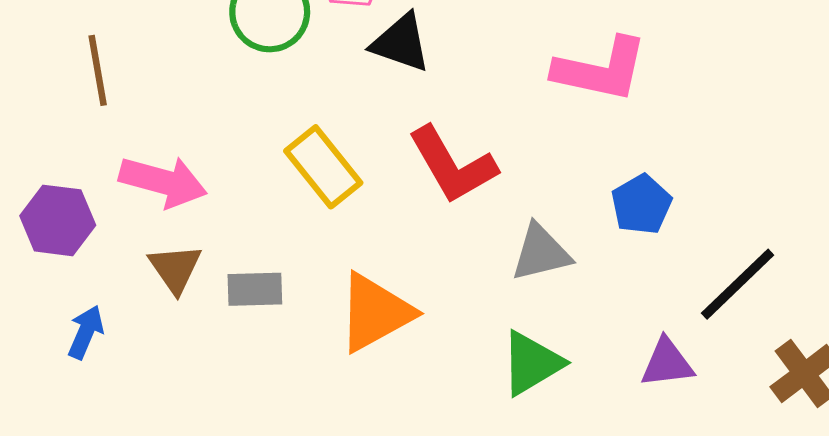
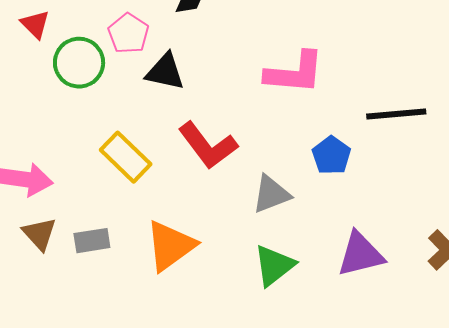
black line: (738, 284) -> (396, 114), moved, turned 46
purple triangle: (667, 363) -> (360, 254), size x1.4

